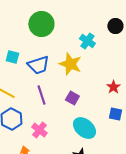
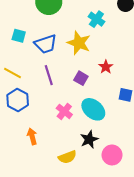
red star: (113, 87) -> (106, 67), moved
pink cross: (39, 130) -> (64, 111), moved

